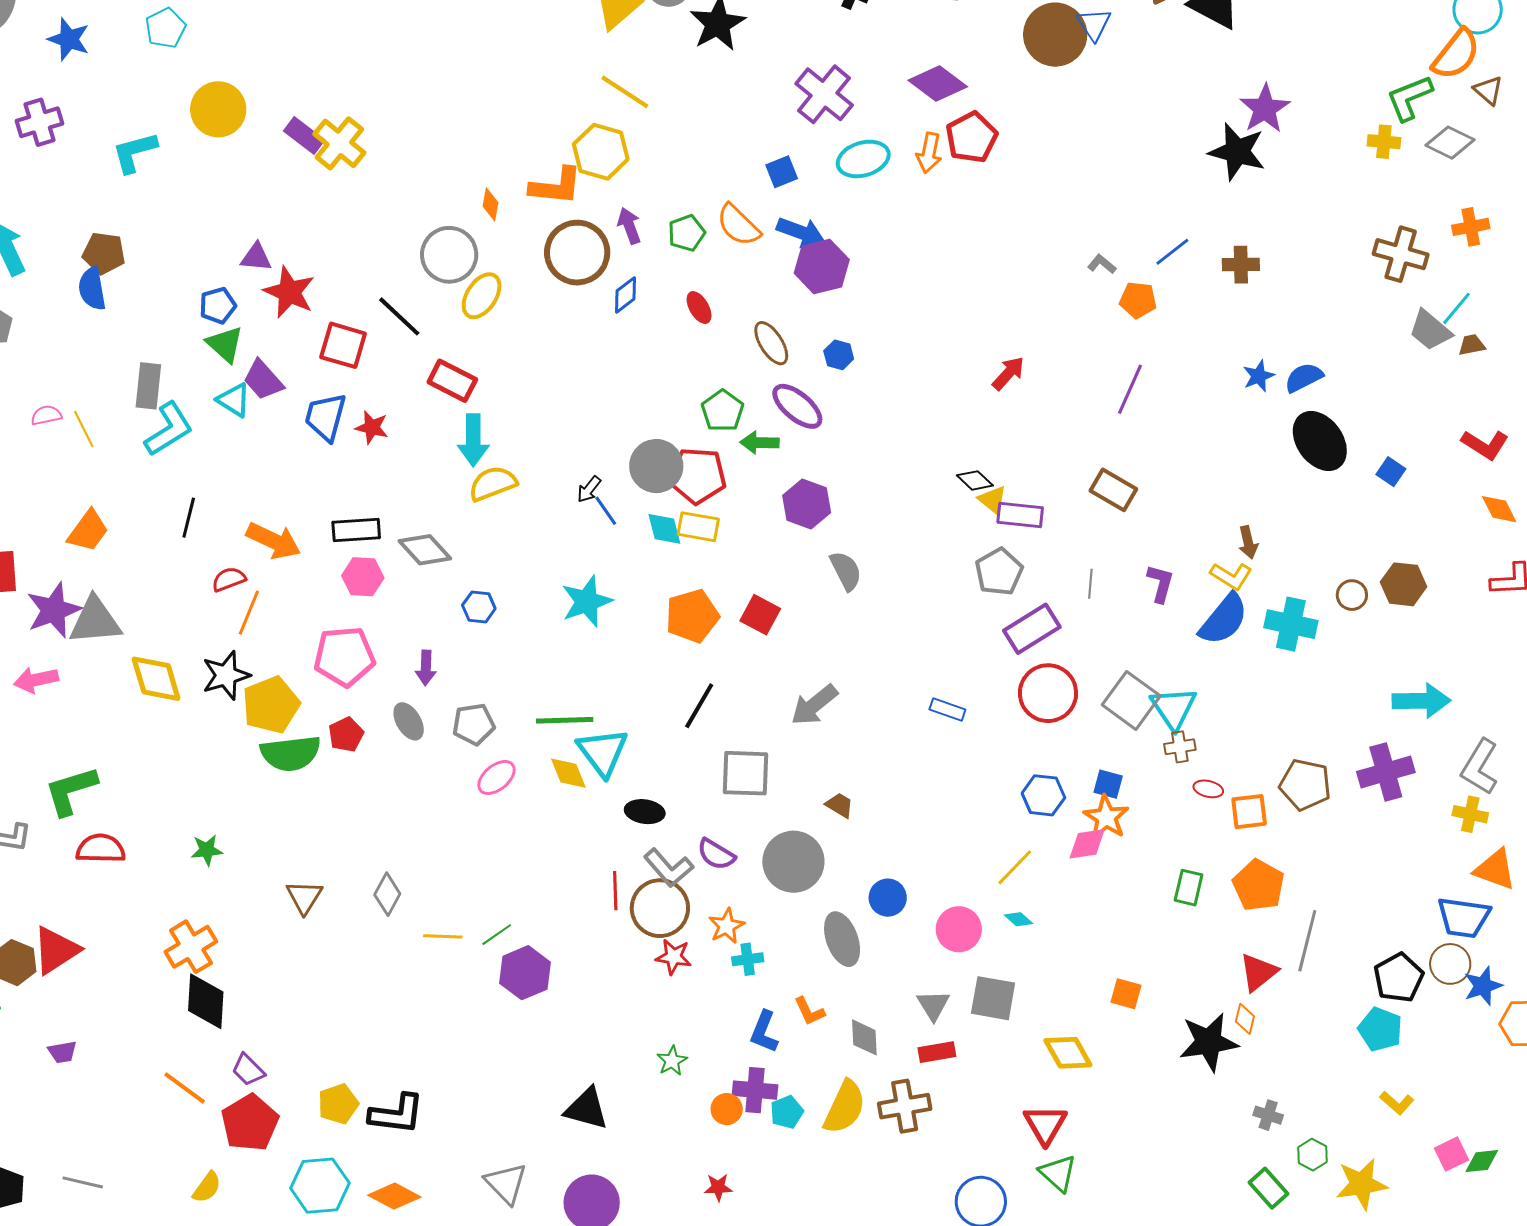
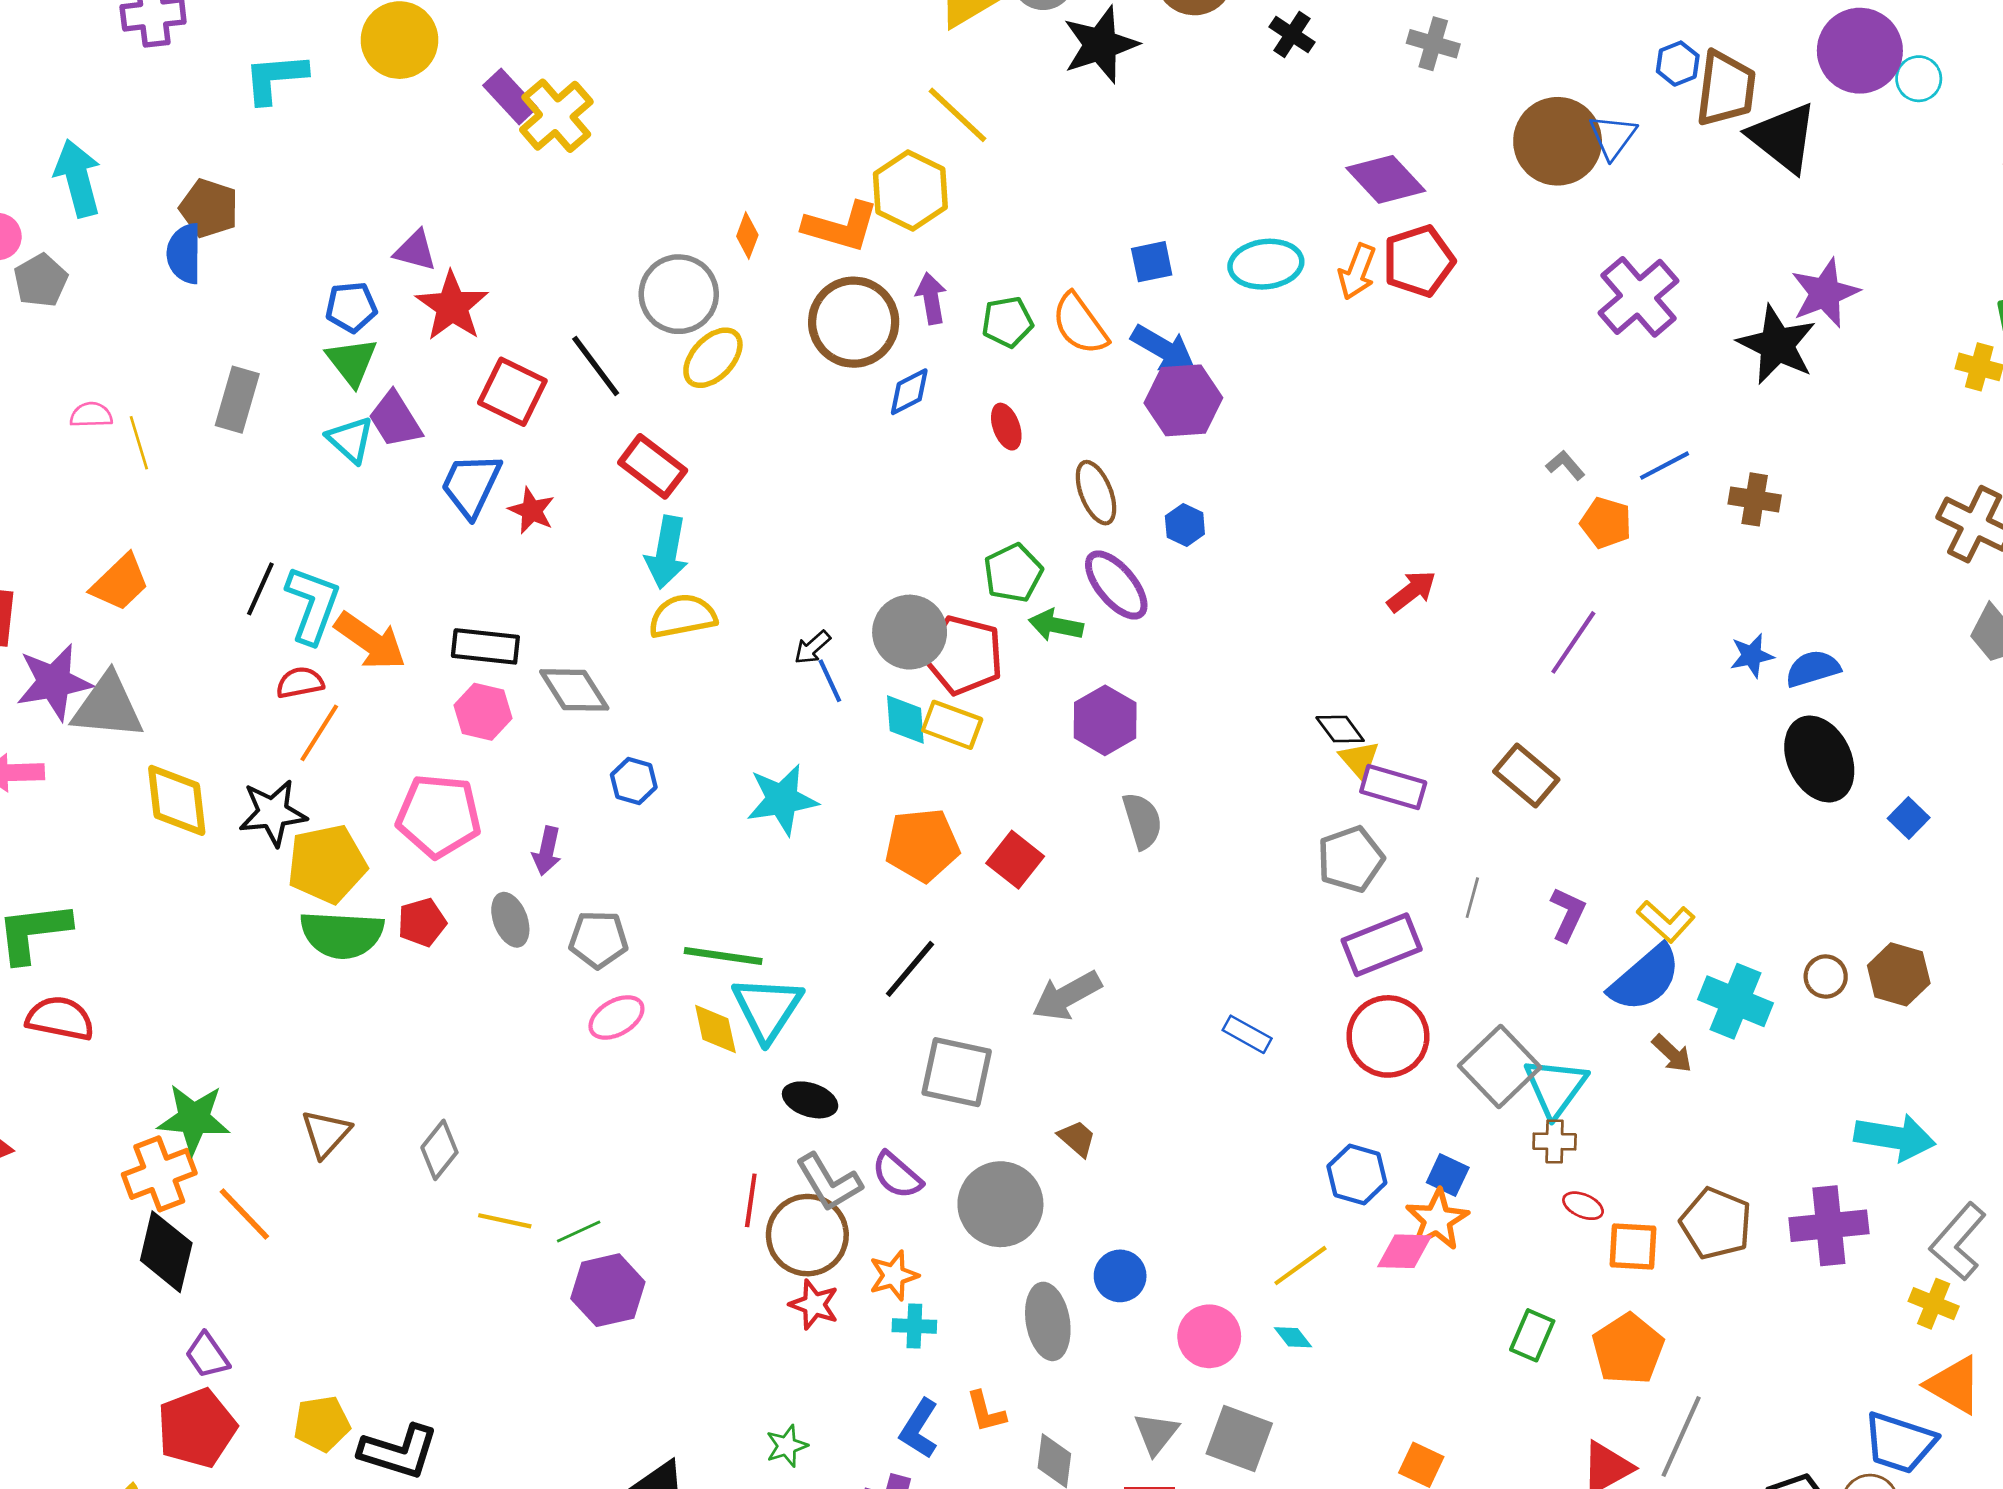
purple cross: (824, 94) -> (1639, 297), moved
cyan L-shape: (169, 429) -> (313, 605), moved, turned -48
brown arrow: (1248, 542) -> (1672, 1054), moved, turned -44
green star: (207, 850) -> (194, 1119), moved, size x1.6
orange line: (185, 1088) -> (244, 1214), moved

